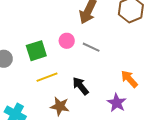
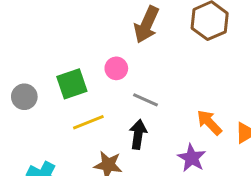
gray line: (91, 47) -> (145, 100), moved
black arrow: (81, 86) -> (138, 134), turned 48

